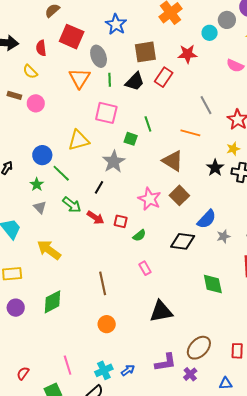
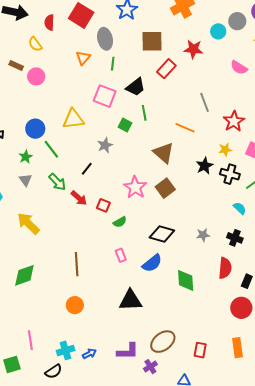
orange triangle: (80, 78) -> (83, 58), size x0.7
black trapezoid: (135, 82) -> (136, 87), moved
gray star: (114, 162) -> (105, 145), size x0.7
blue semicircle: (207, 219) -> (152, 263), moved

